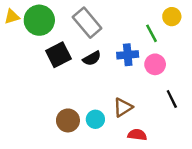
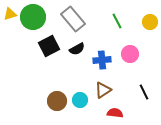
yellow circle: (172, 17) -> (150, 22), moved
green line: (152, 33) -> (117, 21), moved
blue cross: (128, 55) -> (102, 60), moved
black line: (172, 99) -> (144, 92), moved

